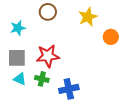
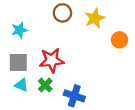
brown circle: (48, 12) -> (62, 13), moved
green cross: (42, 79) -> (45, 85), turned 32
blue cross: (69, 89) -> (74, 96), turned 30

